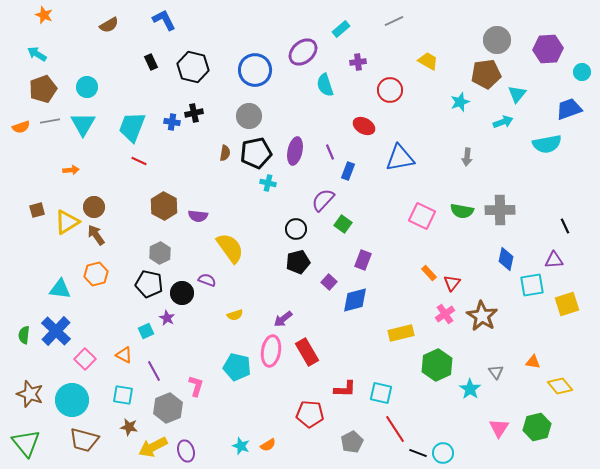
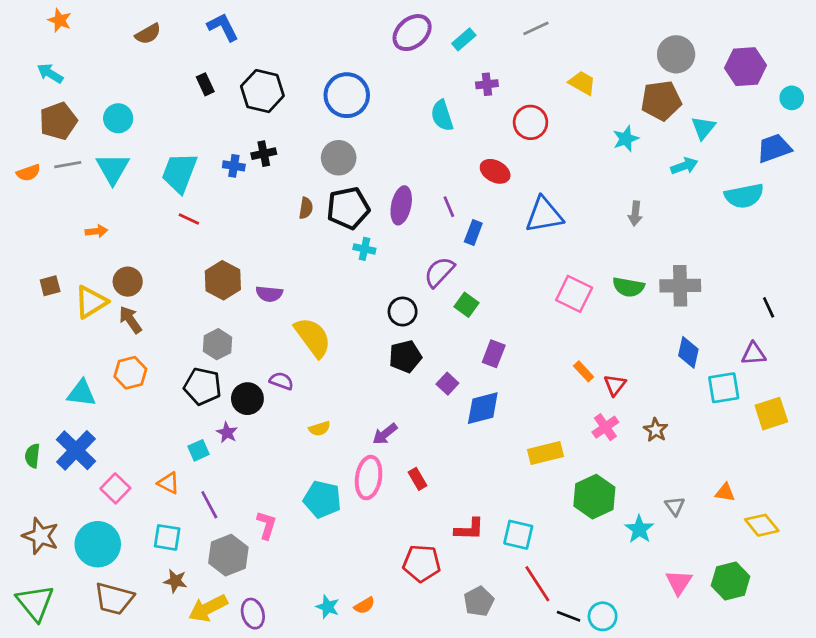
purple ellipse: (303, 52) -> (412, 33), moved
brown star: (482, 316) -> (656, 430), size x0.6
red rectangle: (307, 352) -> (418, 479), size x0.6

